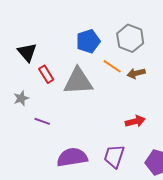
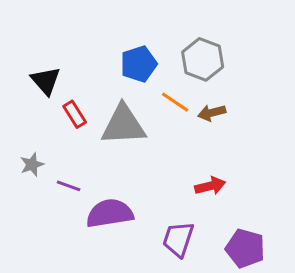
gray star: (21, 98) -> (32, 165), moved
purple semicircle: (72, 157) -> (110, 213), moved

